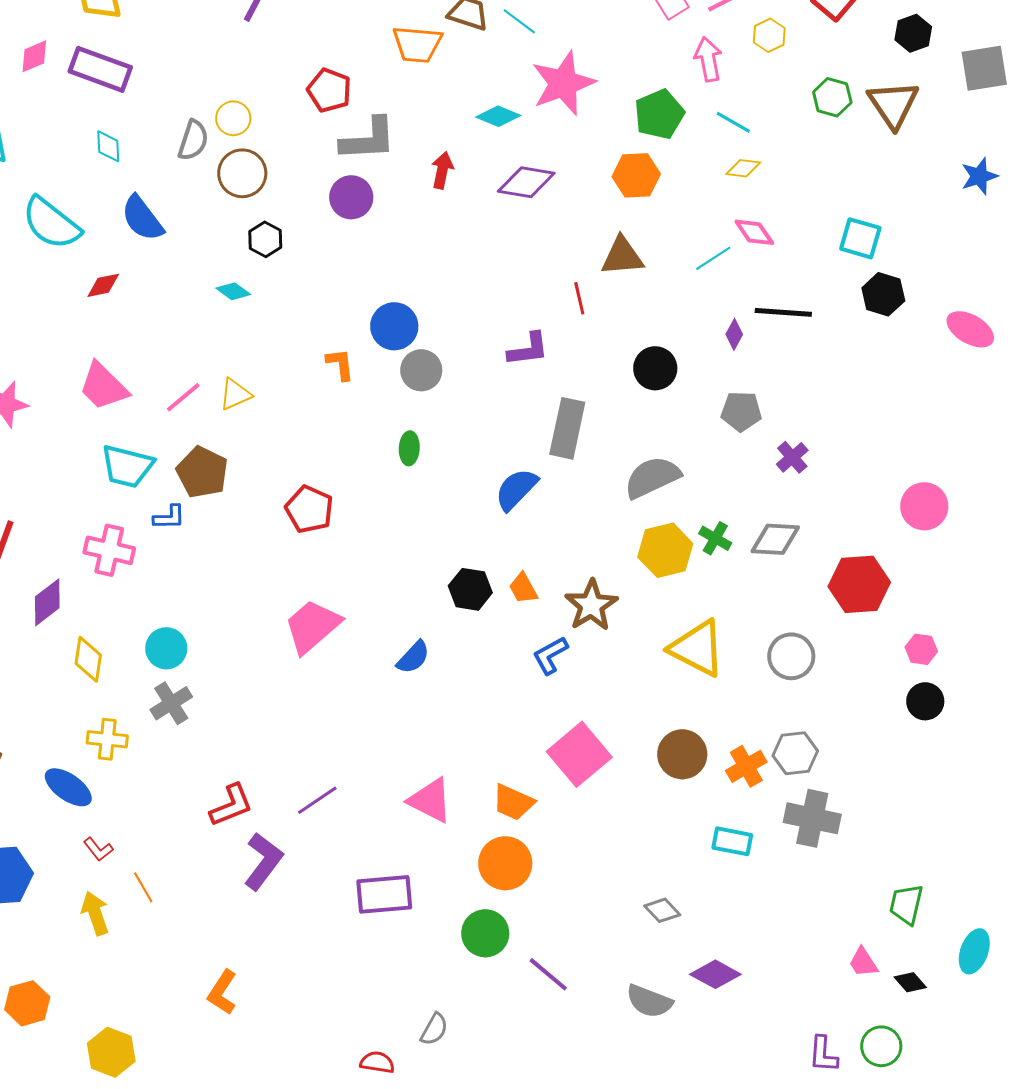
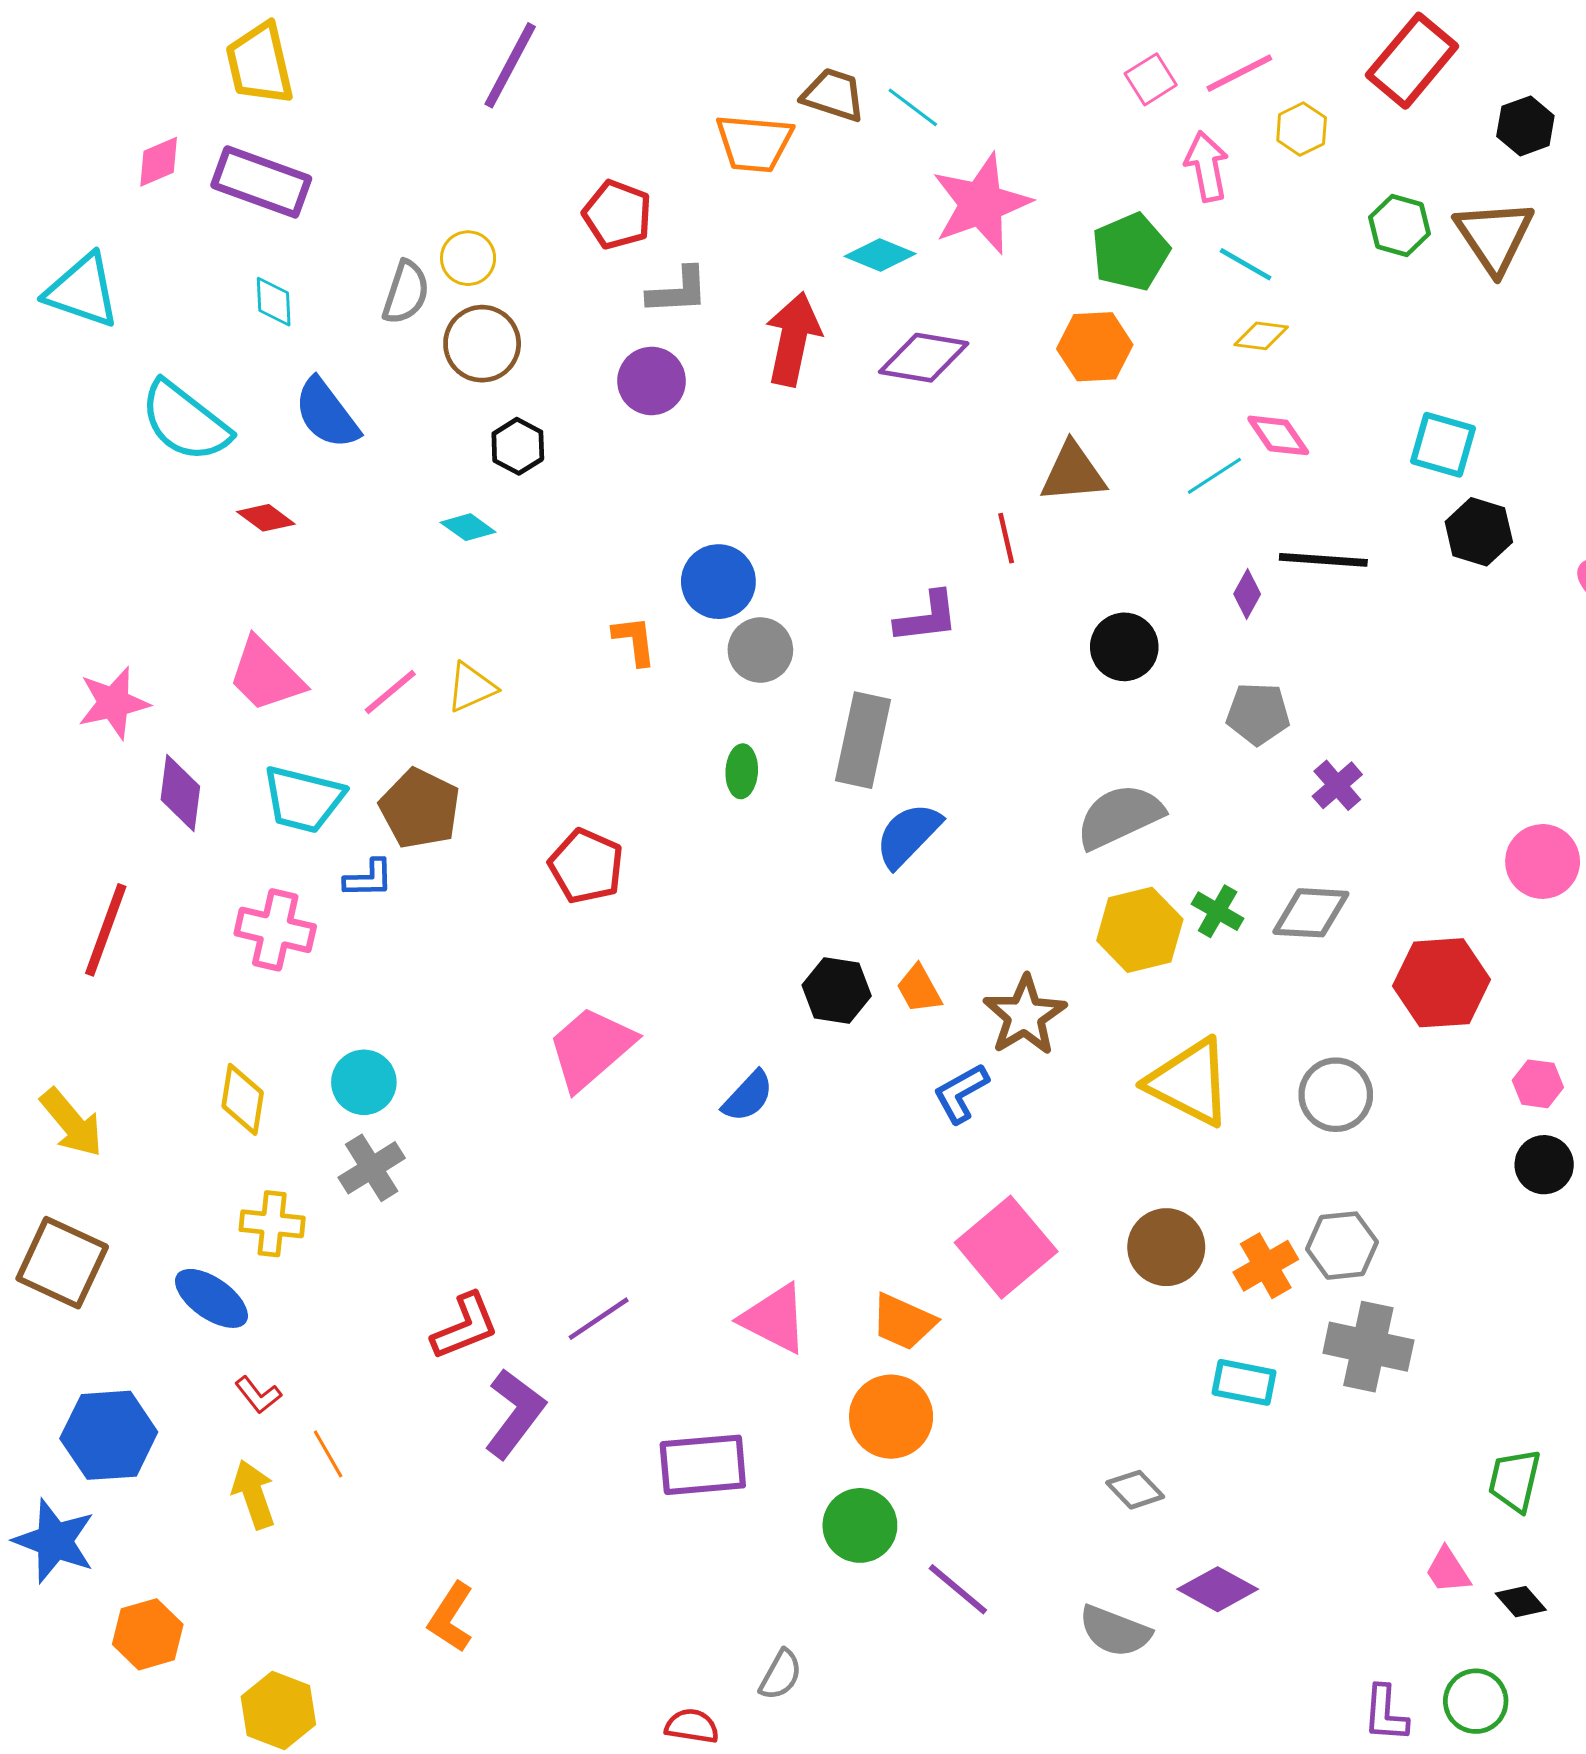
gray L-shape: (368, 139) -> (678, 291), size x0.7
red arrow: (442, 170) -> (793, 339), size x1.6
red diamond: (103, 285) -> (266, 518), turned 48
gray rectangle: (567, 428) -> (863, 740), moved
purple diamond: (47, 602) -> (180, 793), moved, turned -45

